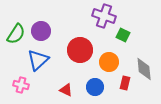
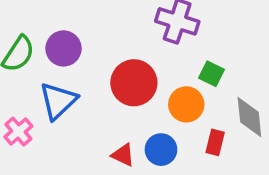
green square: (123, 35) -> (212, 74), moved
pink cross: (21, 85) -> (18, 132), moved, turned 35
red triangle: (66, 90) -> (123, 155), moved

